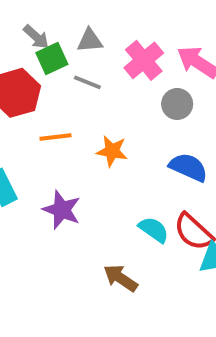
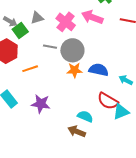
gray line: (87, 82) -> (50, 47), moved
gray circle: (177, 104) -> (72, 50), moved, size x1.5
orange star: (112, 151) -> (75, 70), moved
cyan semicircle: (154, 230) -> (85, 116), moved

